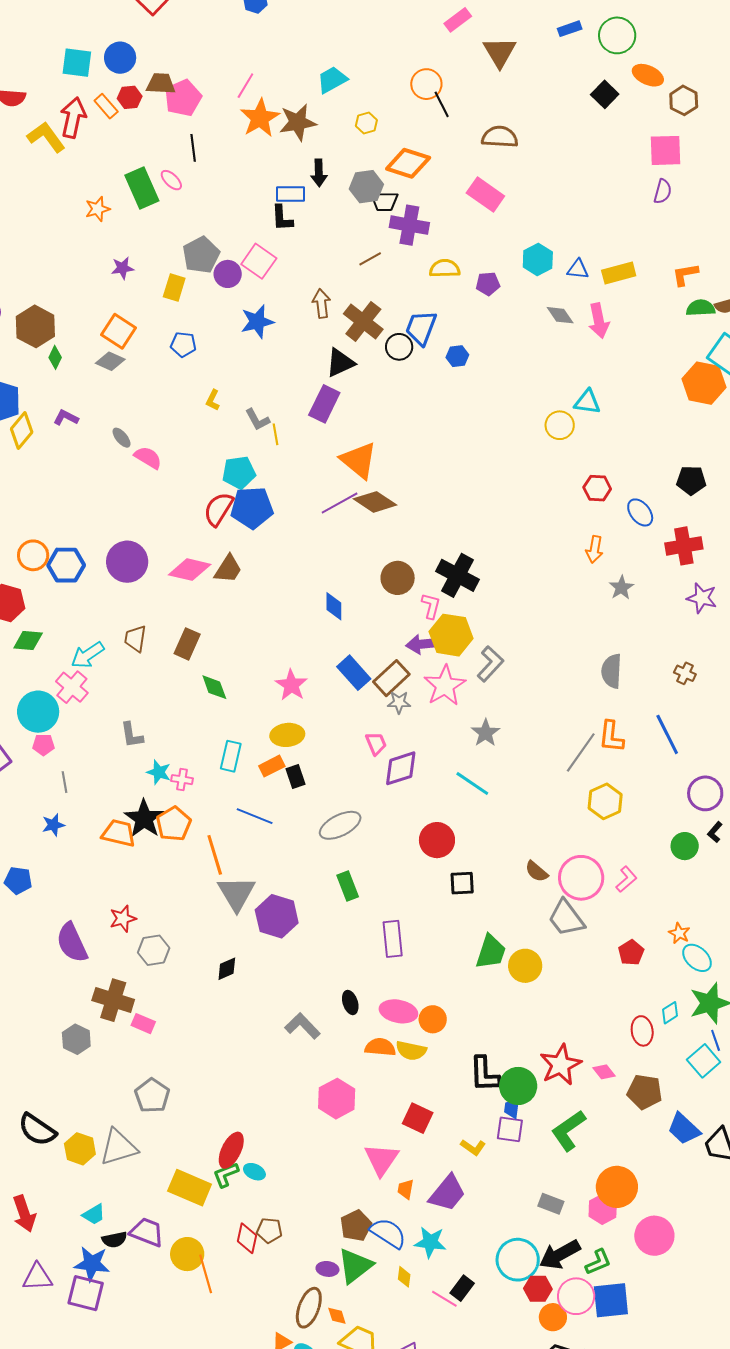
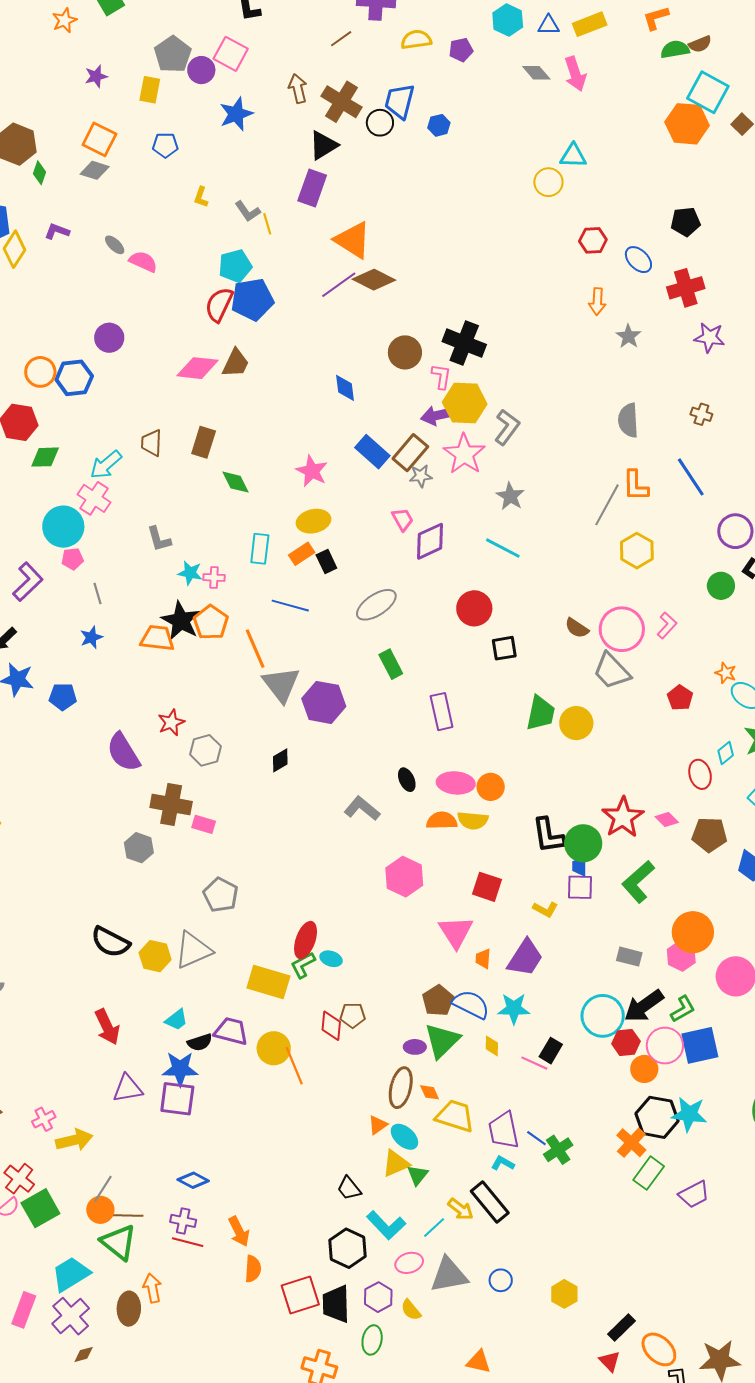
purple circle: (127, 562) -> (109, 338), moved, size x0.7

